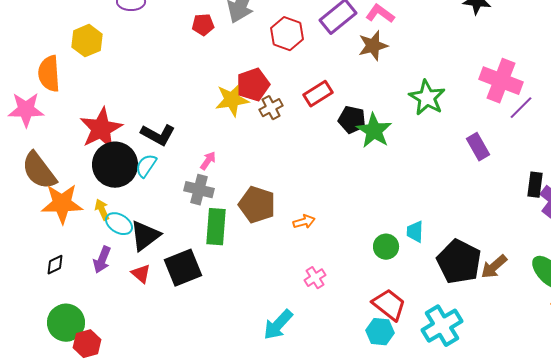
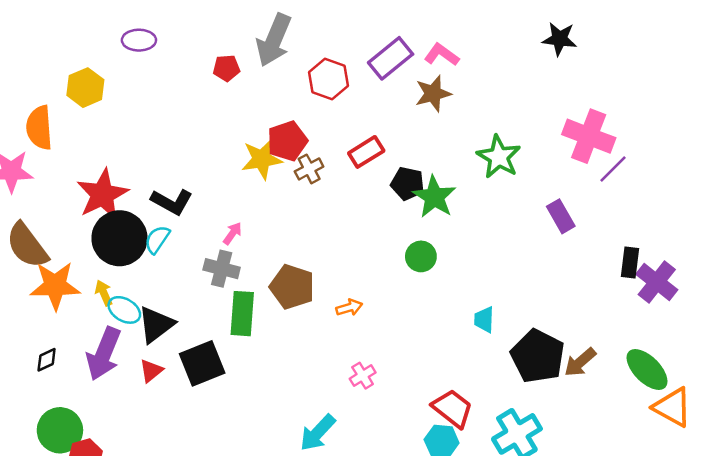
green circle: (386, 247) -> (421, 256), moved
purple arrow: (102, 260) -> (104, 354), size x1.6
red triangle: (141, 274) -> (151, 371), turned 40

